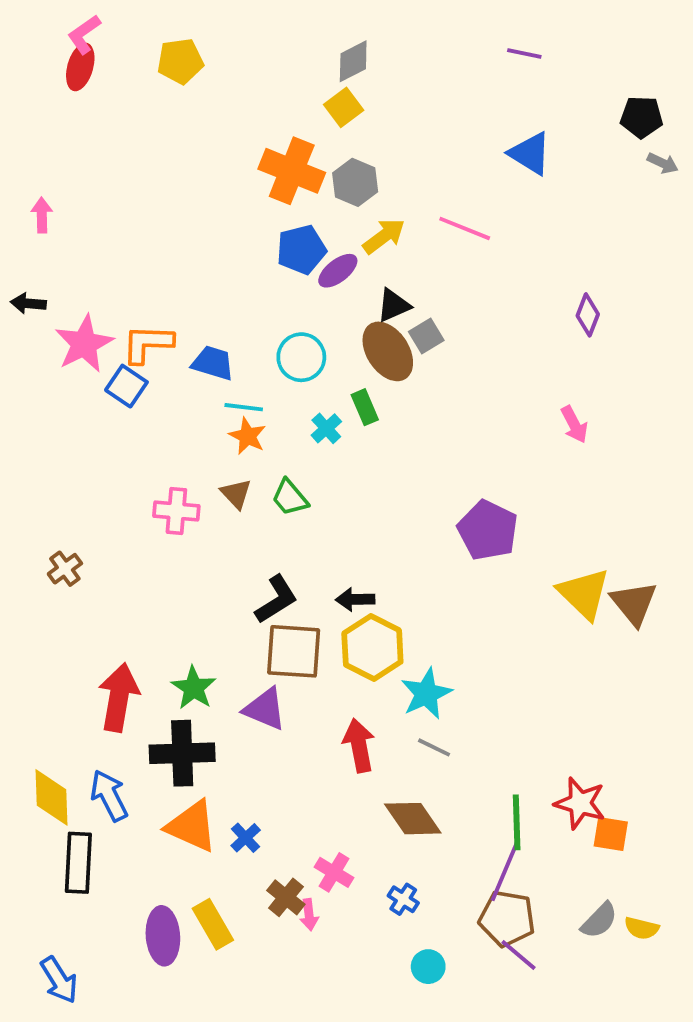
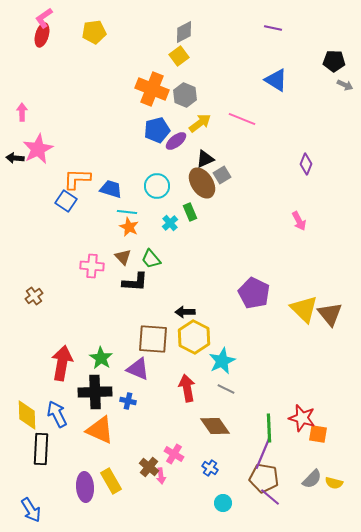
pink star: (84, 344) -> (38, 149), moved
purple pentagon: (488, 530) -> (254, 293), moved
black L-shape: (276, 599) -> (135, 282), moved, turned 36
blue cross: (246, 838) -> (128, 401), moved, turned -35

